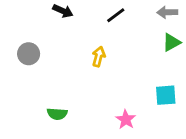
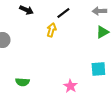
yellow arrow: (99, 57) -> (51, 30), moved

